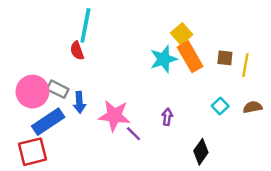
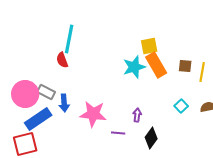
yellow square: (182, 34) -> (149, 46), turned 30
purple line: (134, 134) -> (118, 133), moved, turned -40
black diamond: (201, 152) -> (151, 138), moved

